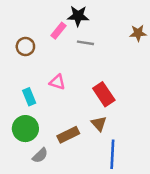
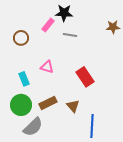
brown triangle: (99, 124) -> (73, 106), moved
brown rectangle: (68, 135) -> (48, 103), moved
gray semicircle: (40, 155) -> (33, 127), size x1.5

